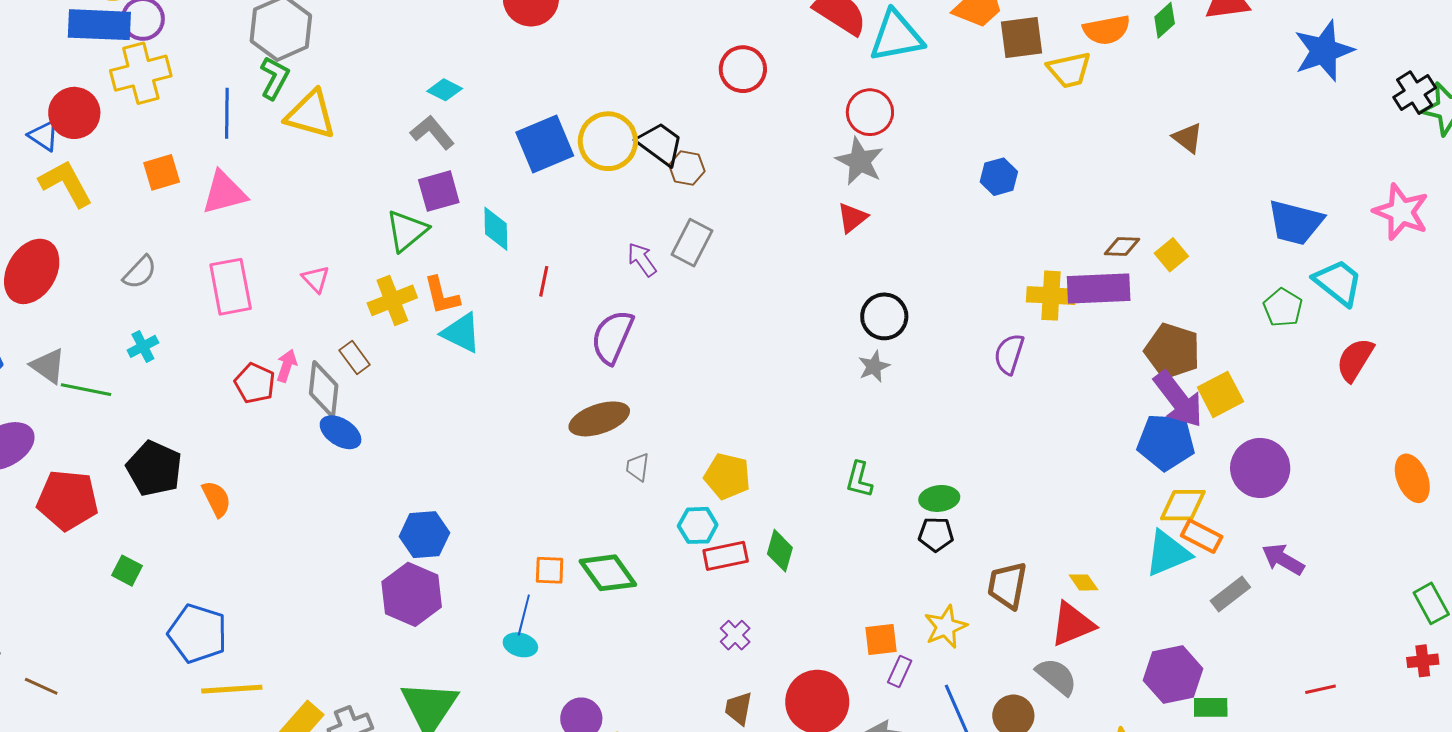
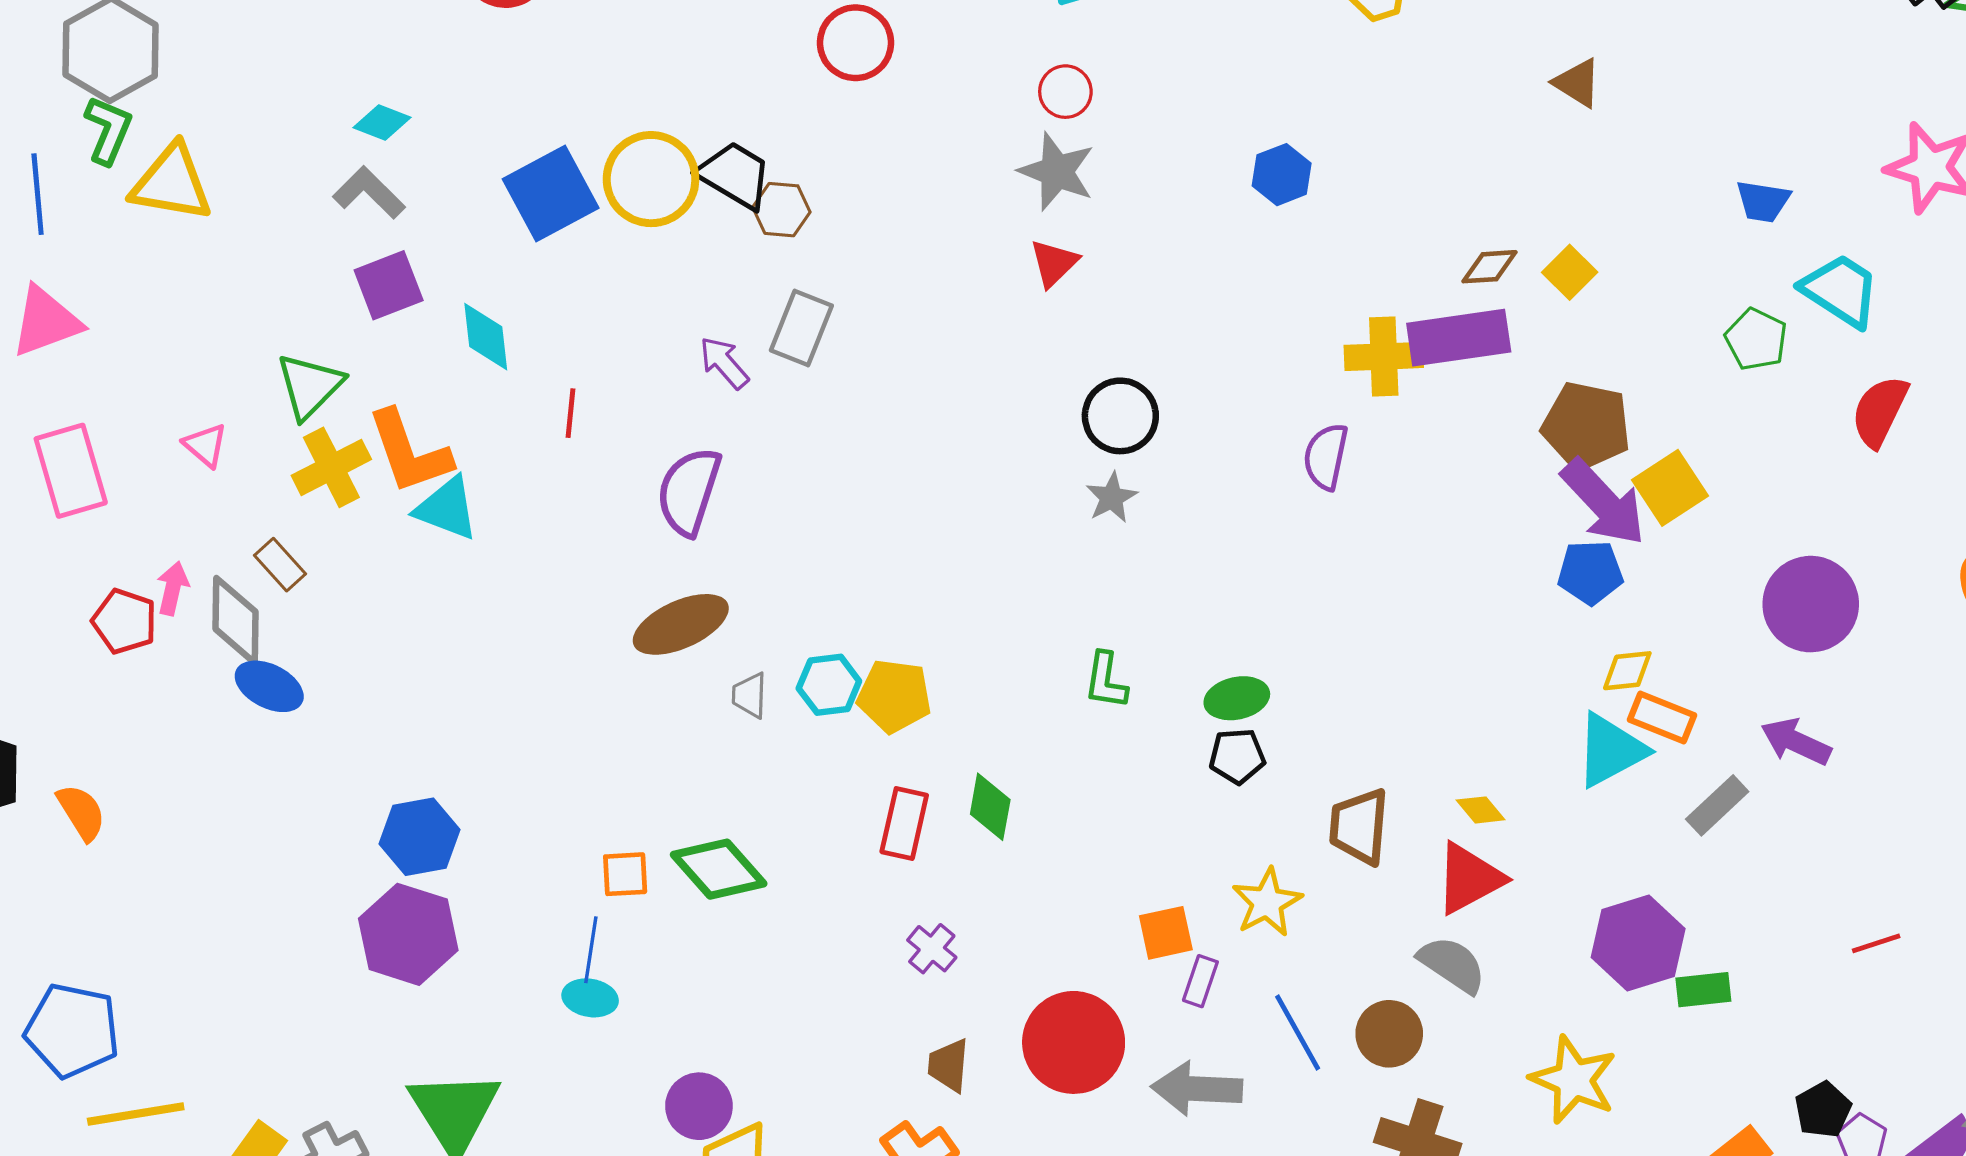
red circle: (870, 112) -> (1065, 92), size x0.7
blue trapezoid: (1295, 223) -> (1763, 201), size x0.6
green triangle: (407, 231) -> (310, 386), moved
orange L-shape: (442, 296) -> (409, 452), size x1.4
blue pentagon: (1166, 442) -> (1590, 572), size x0.7
purple circle: (1260, 468) -> (1811, 604), moved
yellow diamond: (1183, 505) -> (1627, 671), size x0.7
cyan hexagon: (698, 525) -> (829, 685), moved
red rectangle: (726, 556) -> (904, 823), turned -60

